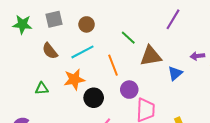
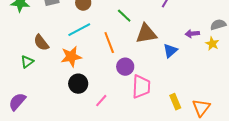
brown semicircle: (50, 51) -> (41, 43), moved
green triangle: (42, 89) -> (27, 62), moved, turned -32
black circle: (94, 98) -> (78, 84), moved

